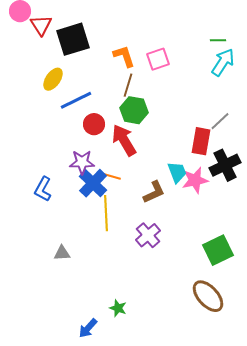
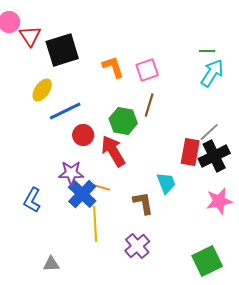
brown line: (128, 85) -> (149, 105), moved
black cross: (225, 165) -> (214, 156), moved
pink star: (195, 180) -> (219, 201), moved
brown L-shape: (154, 192) -> (143, 203), turned -75

